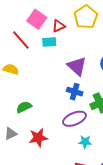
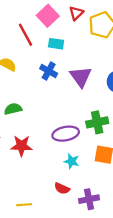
red triangle: (59, 26) -> (76, 13), moved, turned -32
blue cross: (75, 92) -> (49, 71), moved

